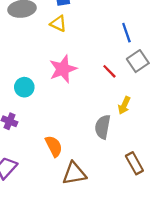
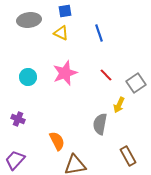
blue line: (126, 33) -> (99, 33), moved
gray square: (138, 61) -> (136, 83), moved
cyan circle: (24, 87) -> (28, 77), moved

